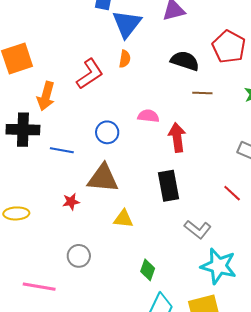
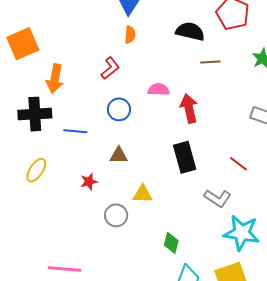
red L-shape: (90, 74) -> (110, 68), moved, size x0.7
brown triangle: (103, 178) -> (119, 155), size x0.6
red line: (232, 193) -> (239, 164), moved
yellow ellipse: (16, 213) -> (36, 170), moved, turned -50
gray circle: (79, 256) -> (116, 215), moved

